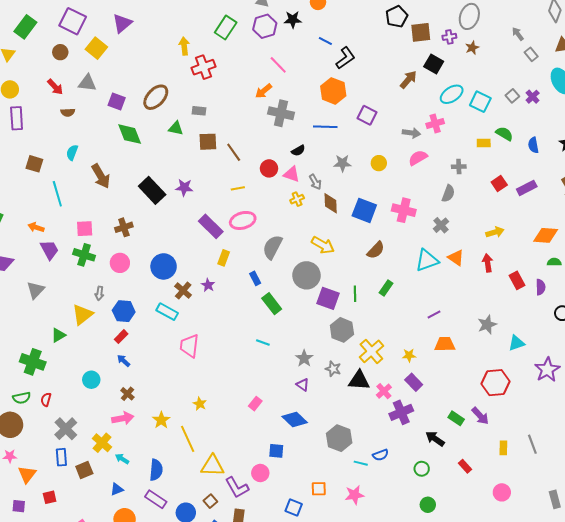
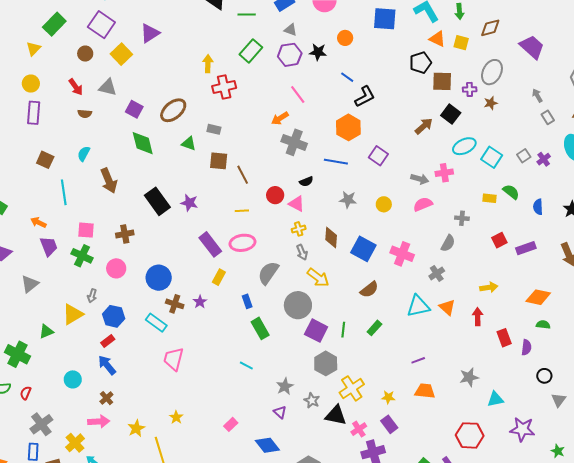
gray arrow: (315, 182) -> (302, 252), moved
brown cross: (183, 291) -> (175, 304), turned -30
blue arrow: (124, 361) -> (107, 365), size x1.5
purple star: (547, 370) -> (522, 429), turned 30

